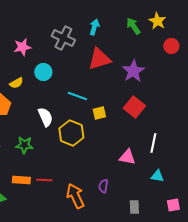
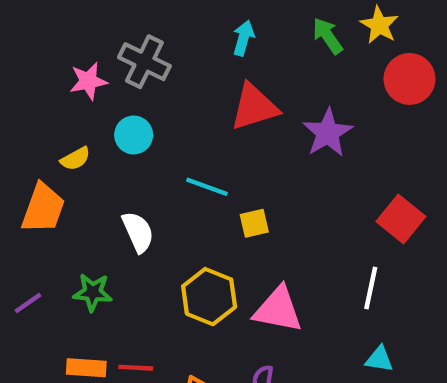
gray cross: (63, 38) -> (144, 62), moved
red circle: (171, 46) -> (410, 79), size x1.5
red square: (134, 107) -> (401, 219), moved
yellow hexagon: (71, 133) -> (209, 297), moved
pink triangle: (127, 157) -> (278, 310), moved, size x1.4

